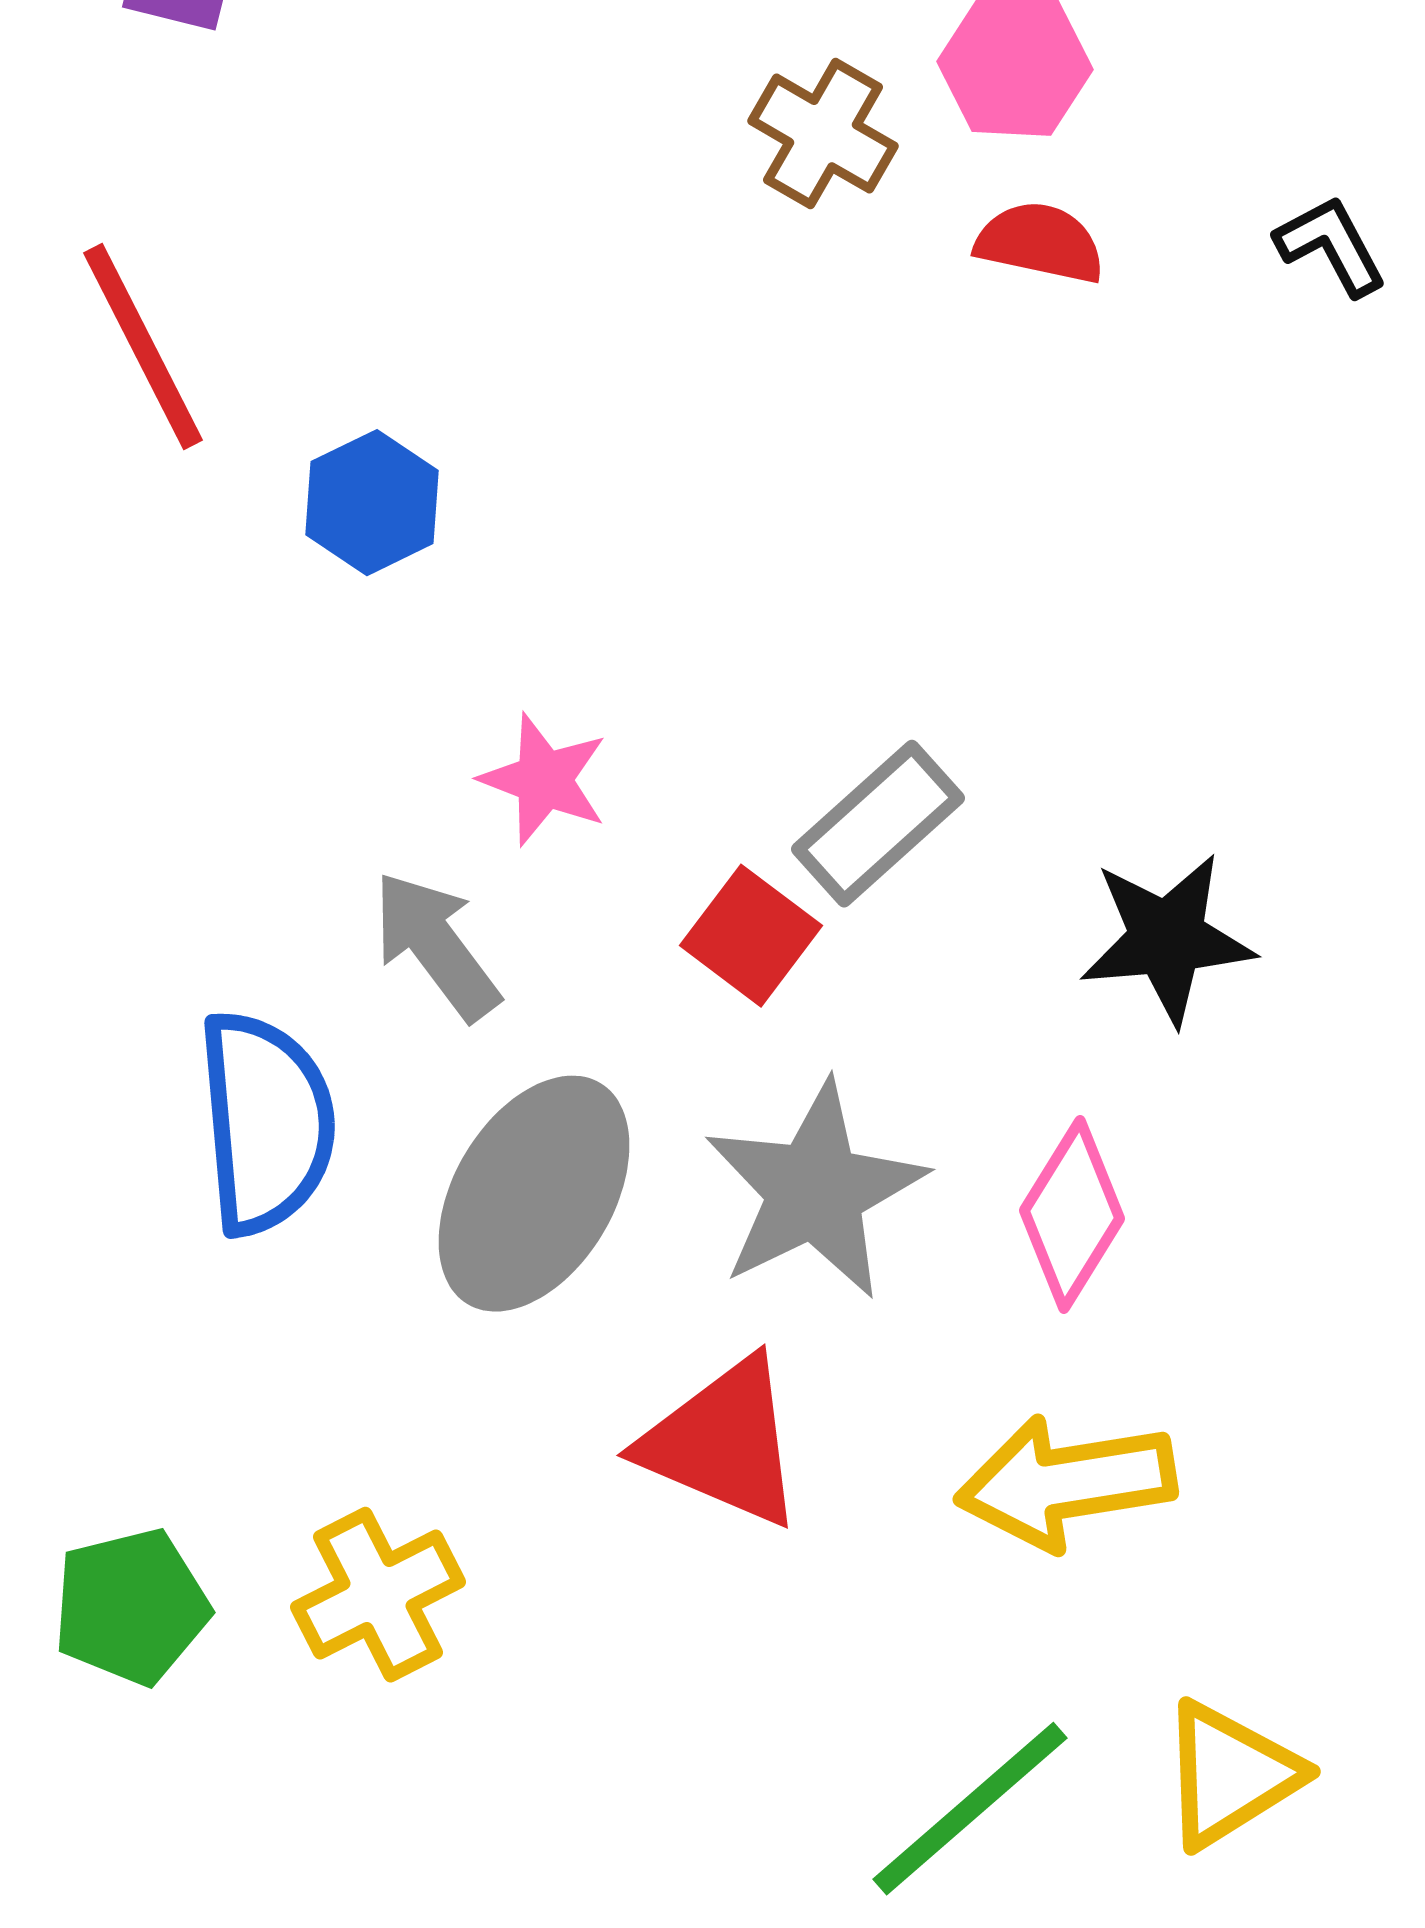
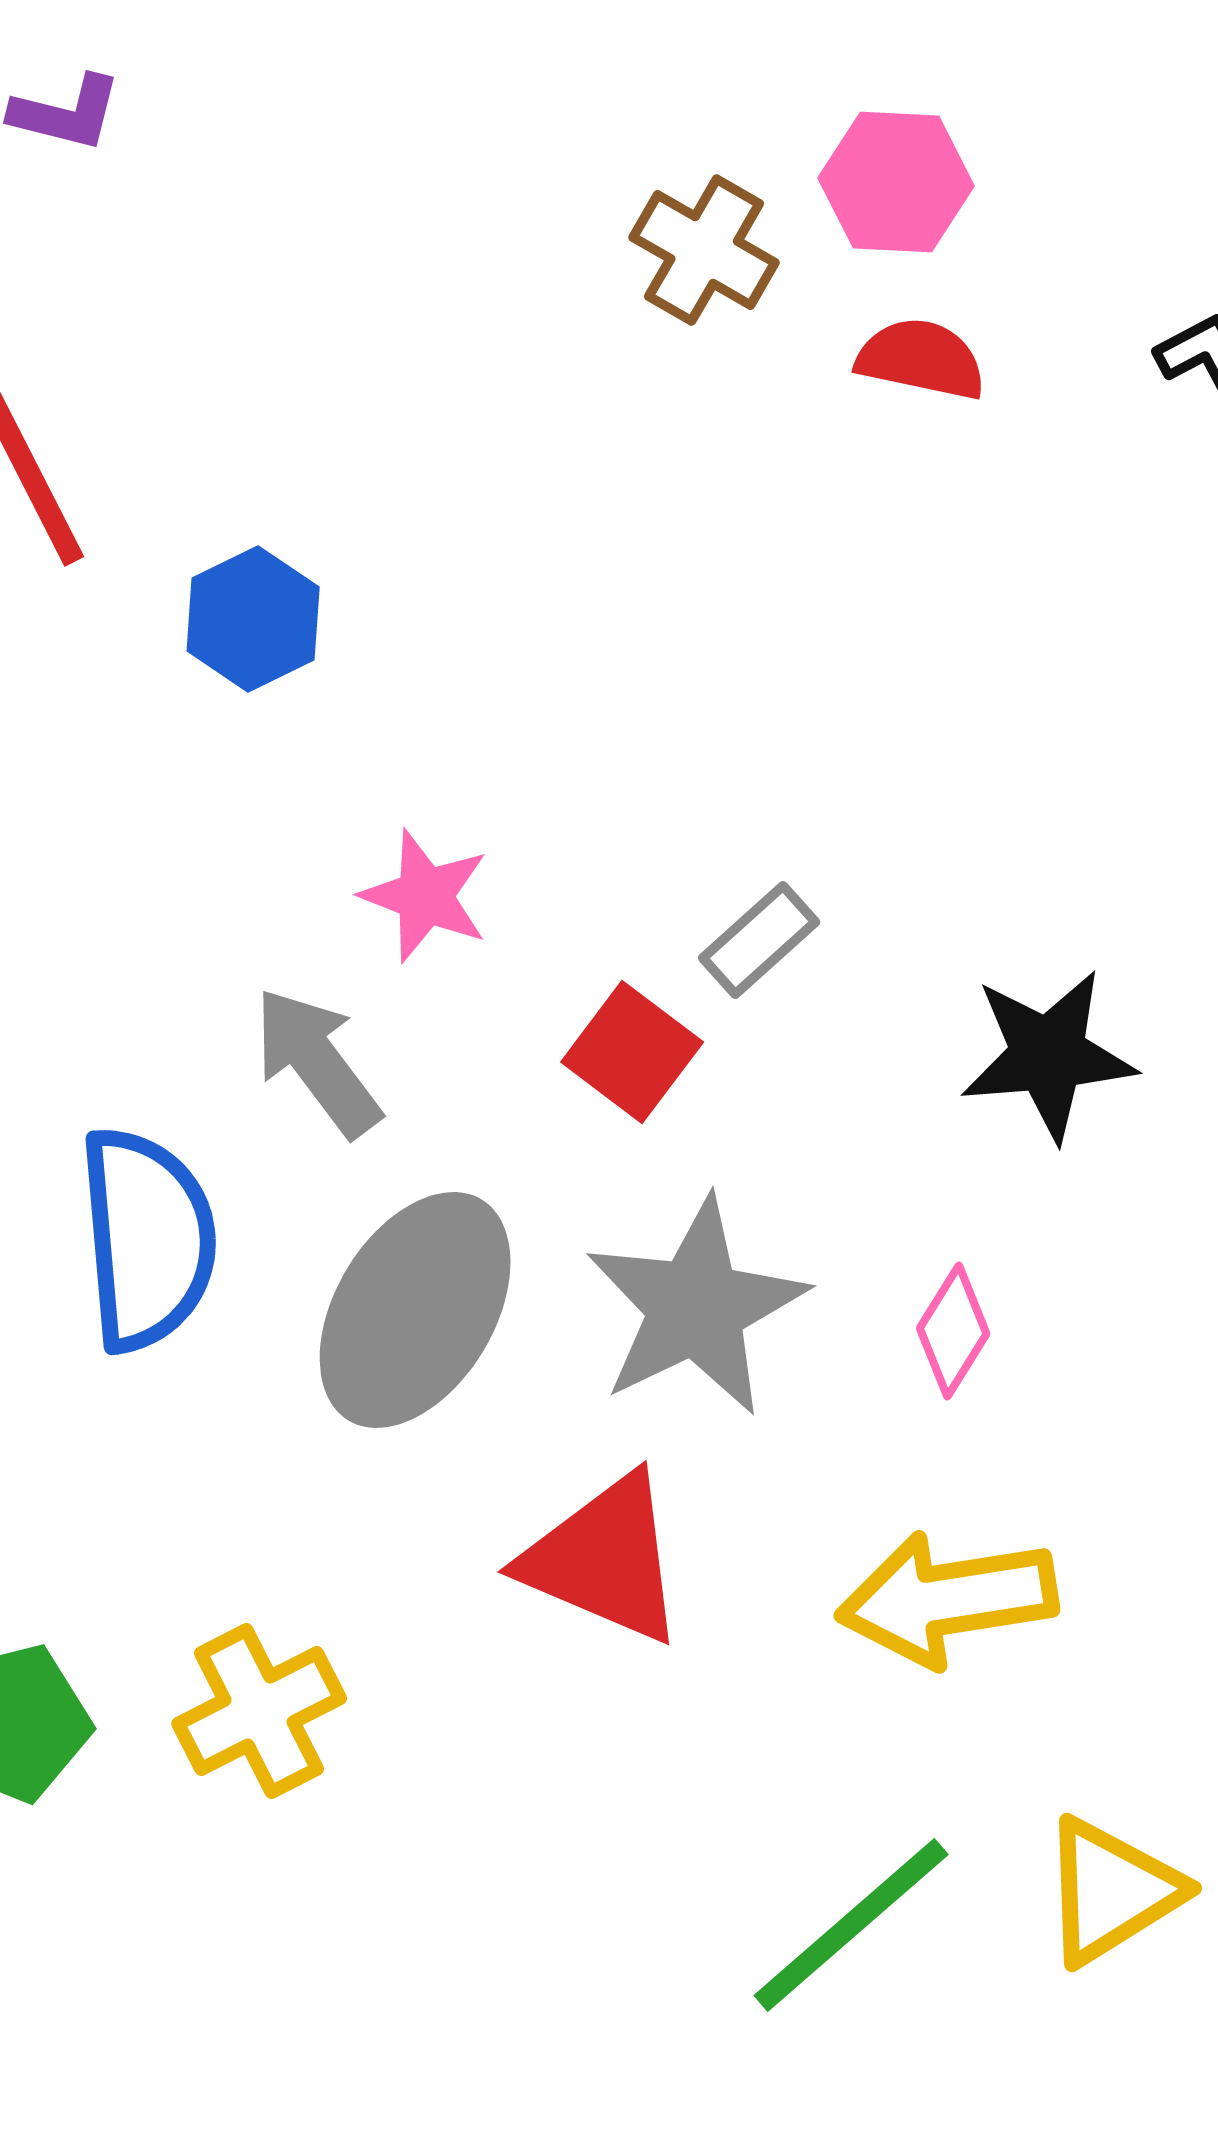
gray rectangle: (878, 824) -> (759, 940), size x0.7
pink diamond: (1072, 1215) -> (953, 1331), size x0.7

